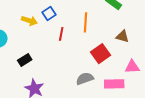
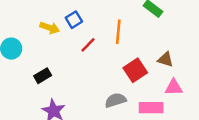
red line: (61, 34) -> (88, 45), turned 32
brown triangle: (122, 36) -> (166, 60), moved

